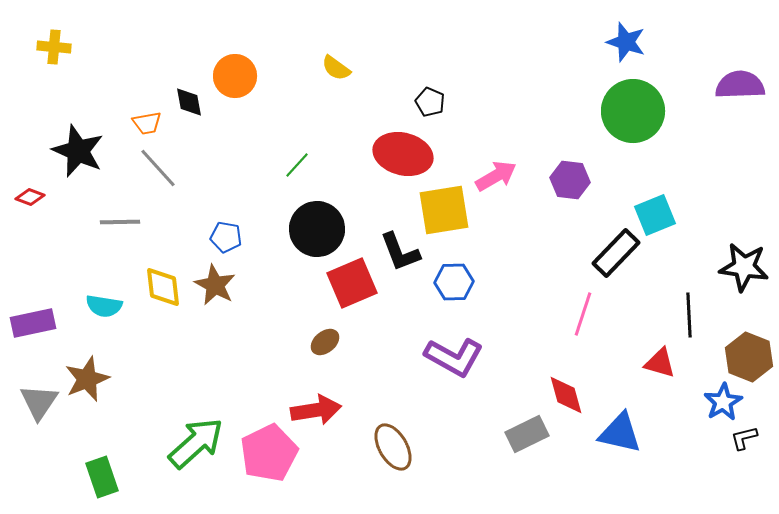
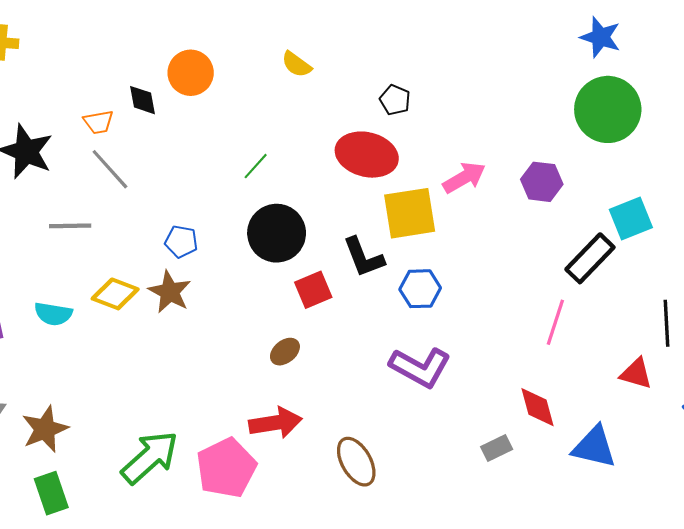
red square: (352, 283) -> (313, 290), size x0.7
yellow diamond: (163, 287) -> (115, 294), turned -63
brown star: (87, 379) -> (45, 429), moved
gray rectangle: (527, 434) -> (497, 448), size x0.7

